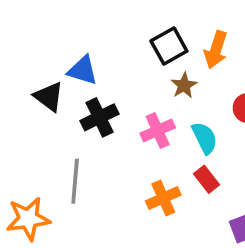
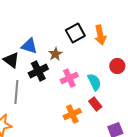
orange arrow: (216, 50) -> (100, 35), turned -30
brown star: (184, 85) -> (55, 54), moved
gray line: (75, 181) -> (16, 92), moved

